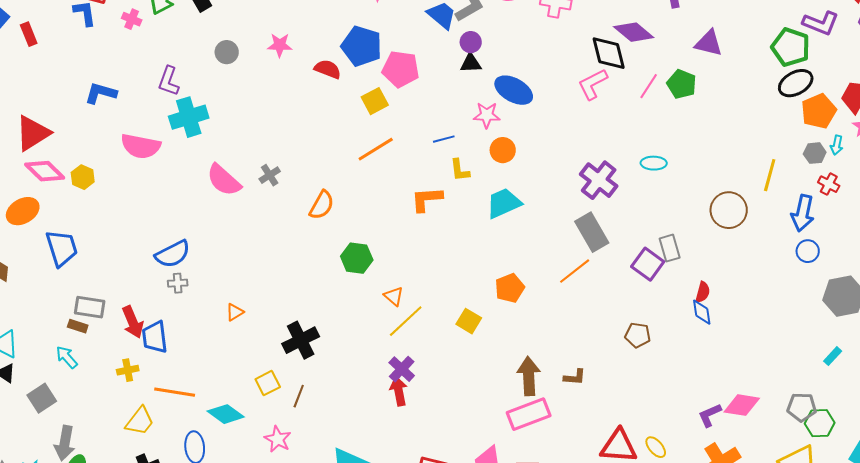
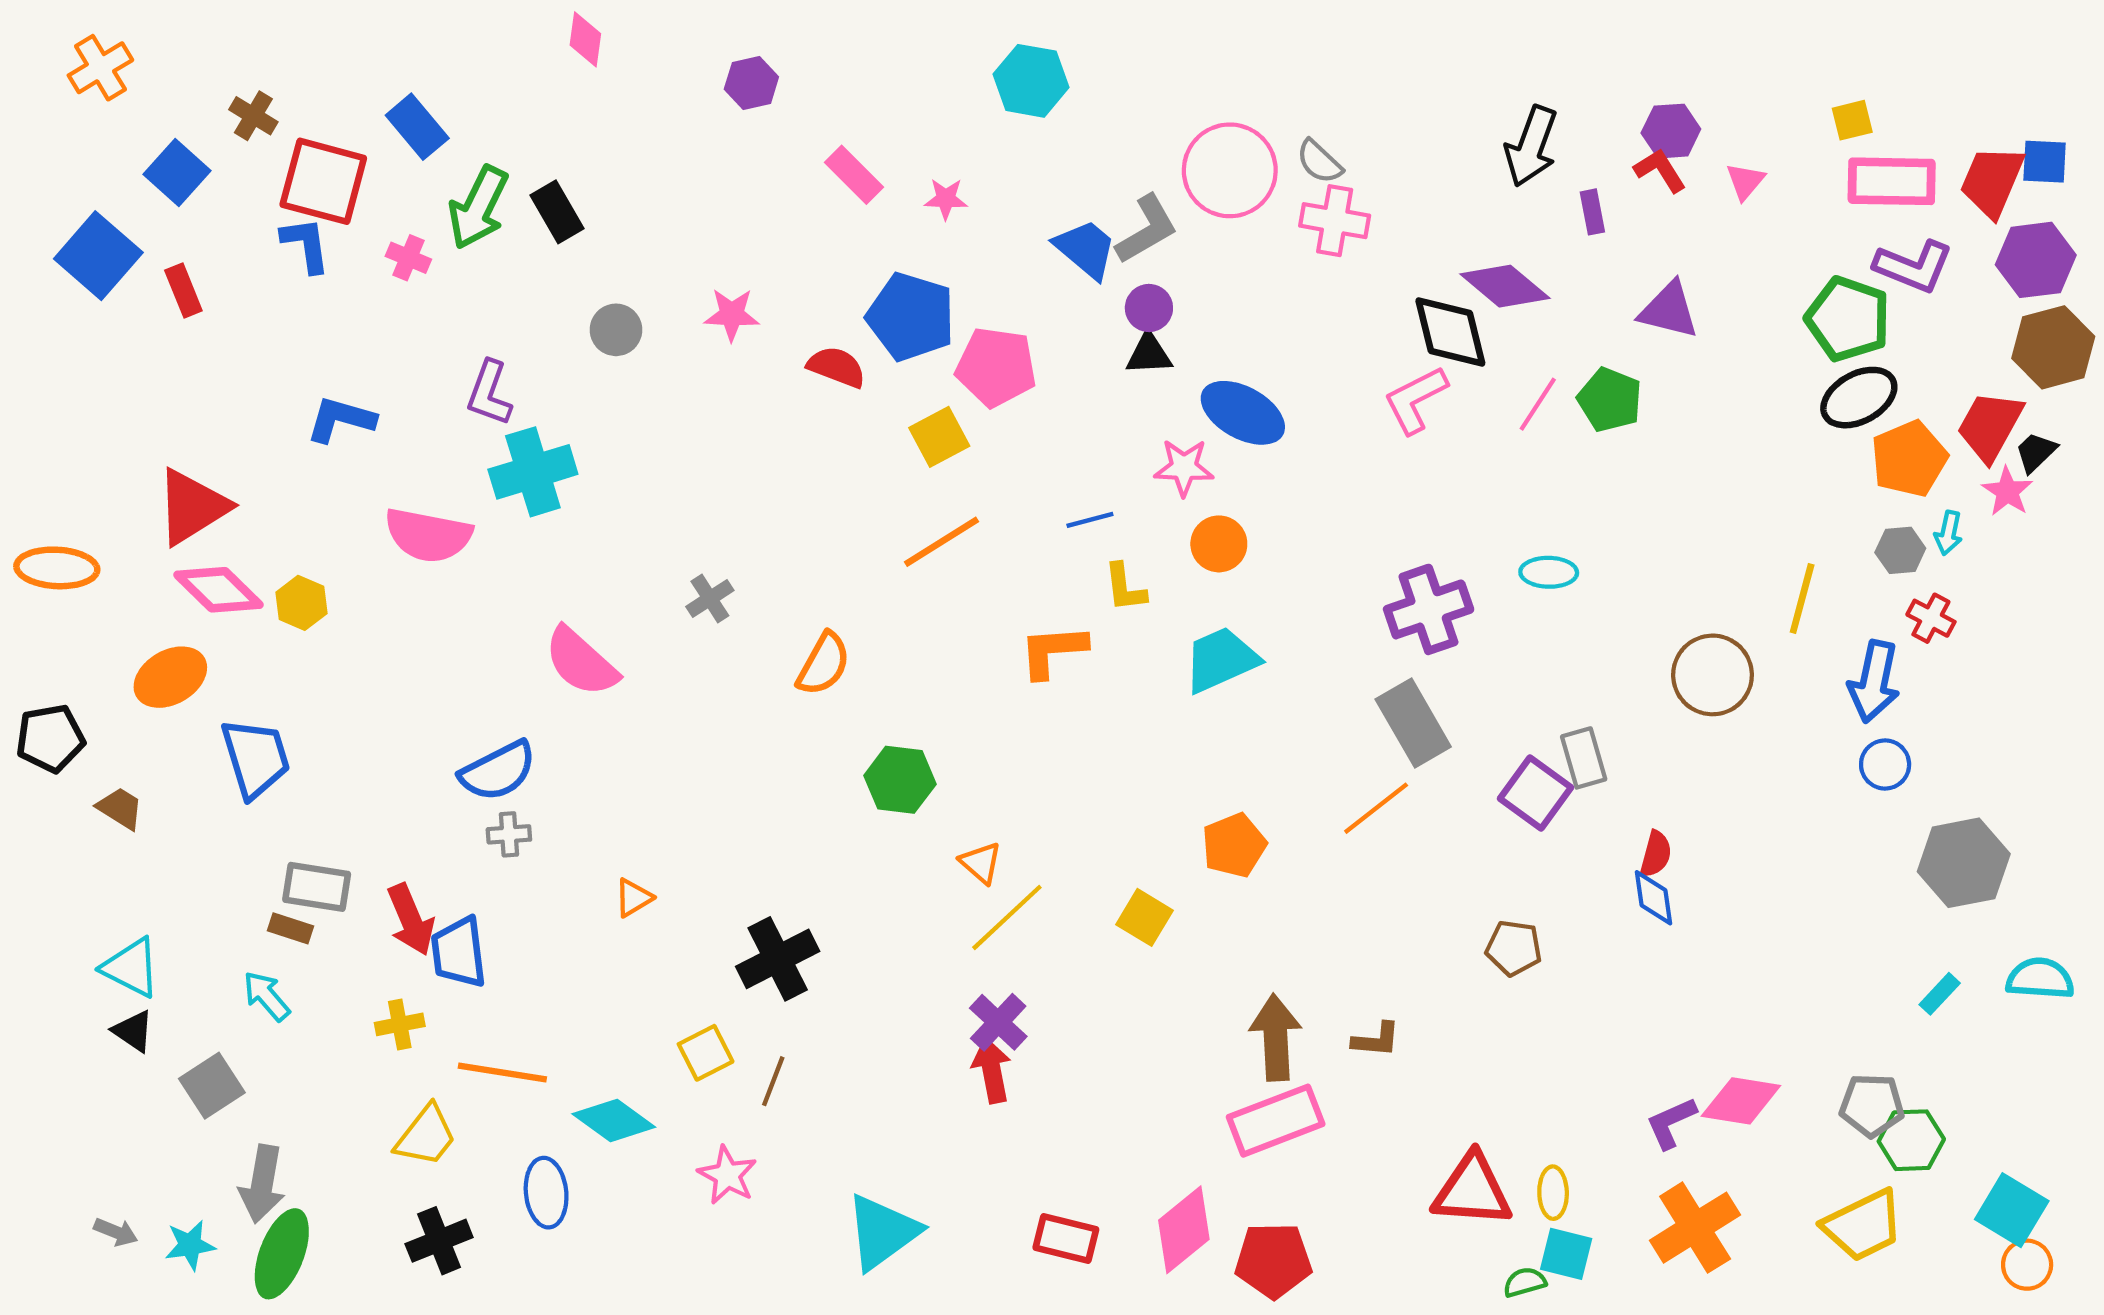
pink semicircle: (224, 180) -> (581, 662), moved
purple cross: (599, 180) -> (1429, 609), turned 33
yellow ellipse: (656, 447) -> (1553, 1193), turned 40

